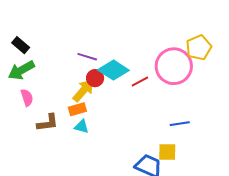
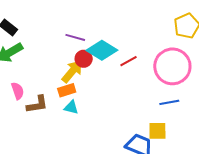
pink circle: (174, 66) -> (172, 66), moved
pink semicircle: (27, 98) -> (18, 91), moved

